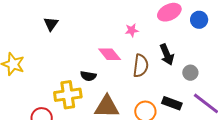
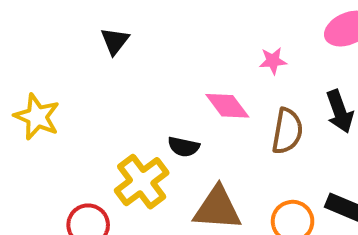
yellow cross: (68, 95) -> (142, 182), turned -32

